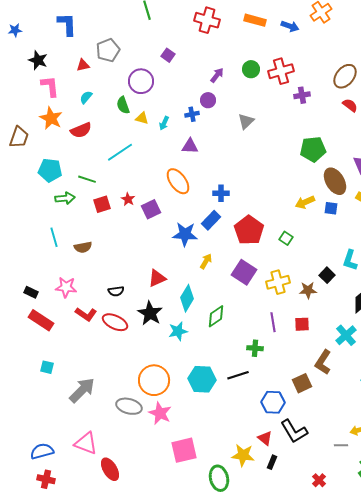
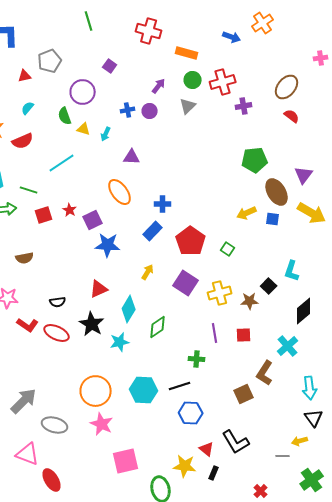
orange rectangle: (255, 20) -> (187, 53), moved
blue cross: (192, 114) -> (128, 110), moved
gray triangle: (246, 121) -> (188, 106), moved
blue star: (185, 234) -> (108, 245), moved
blue hexagon: (273, 402) -> (191, 413), moved
gray ellipse: (129, 406) -> (55, 425), moved

